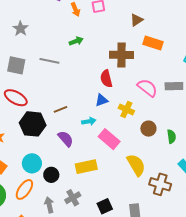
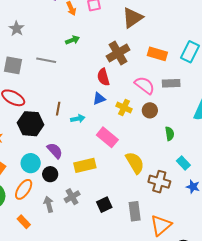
brown triangle: (137, 20) -> (132, 18), size x1.6
orange rectangle: (153, 43) -> (157, 54), moved
brown cross: (121, 55) -> (118, 53), turned -30
brown line: (60, 109) -> (58, 109), turned -56
cyan arrow: (89, 121) -> (78, 119), moved
brown circle: (148, 129) -> (150, 110), moved
purple semicircle: (66, 139) -> (55, 151), moved

